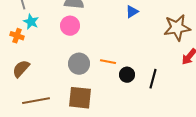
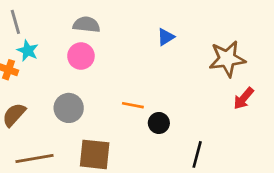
gray circle: (79, 64) -> (69, 108), moved
black line: (153, 79) -> (197, 154), moved

